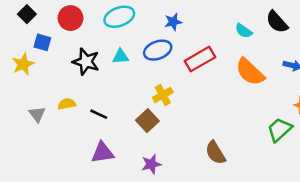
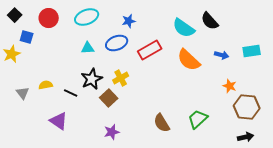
cyan semicircle: (244, 31) -> (184, 28), size x1.6
black star: (86, 62) -> (92, 79), moved, turned 30
green trapezoid: (279, 130) -> (198, 119), moved
purple triangle: (103, 153) -> (59, 121), moved, turned 42

